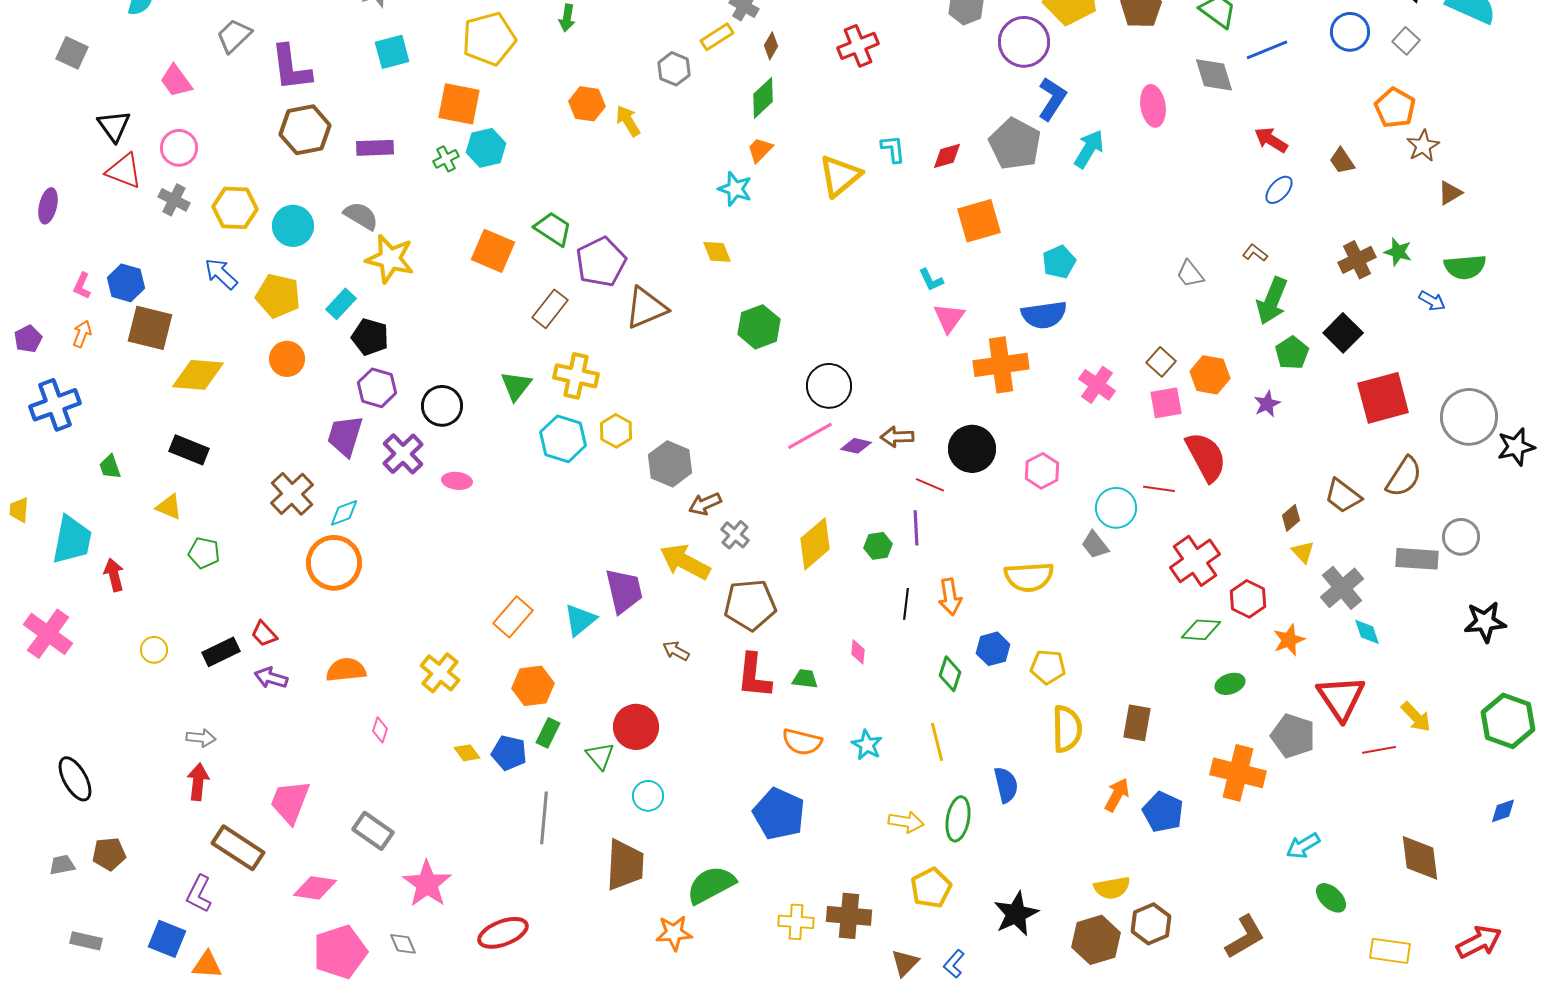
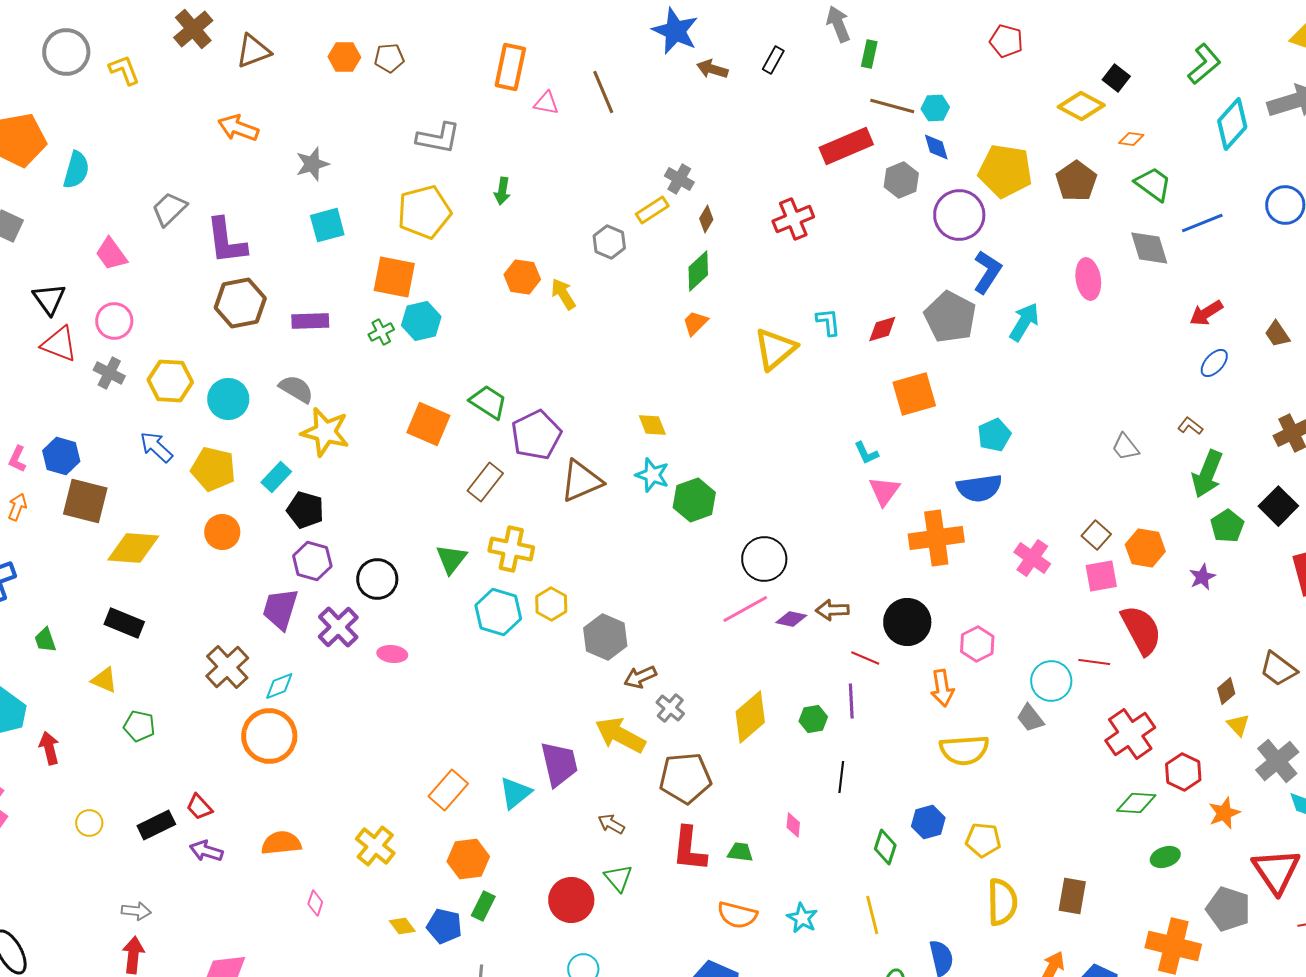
red arrow: (1271, 140) -> (1206, 313), turned -64
cyan star: (735, 189) -> (652, 475), moved
orange arrow: (950, 597) -> (942, 688), moved
green triangle: (600, 756) -> (618, 878), moved

